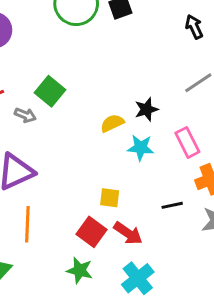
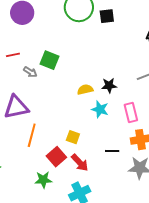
green square: (50, 91) -> (50, 60), turned -30
orange line: (27, 224) -> (32, 135), moved
green star: (80, 270) -> (43, 180), turned -30

